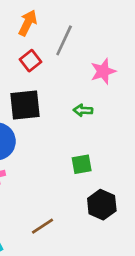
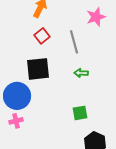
gray line: (64, 40) -> (74, 42), moved, turned -40
pink star: (103, 71) -> (96, 17), moved

